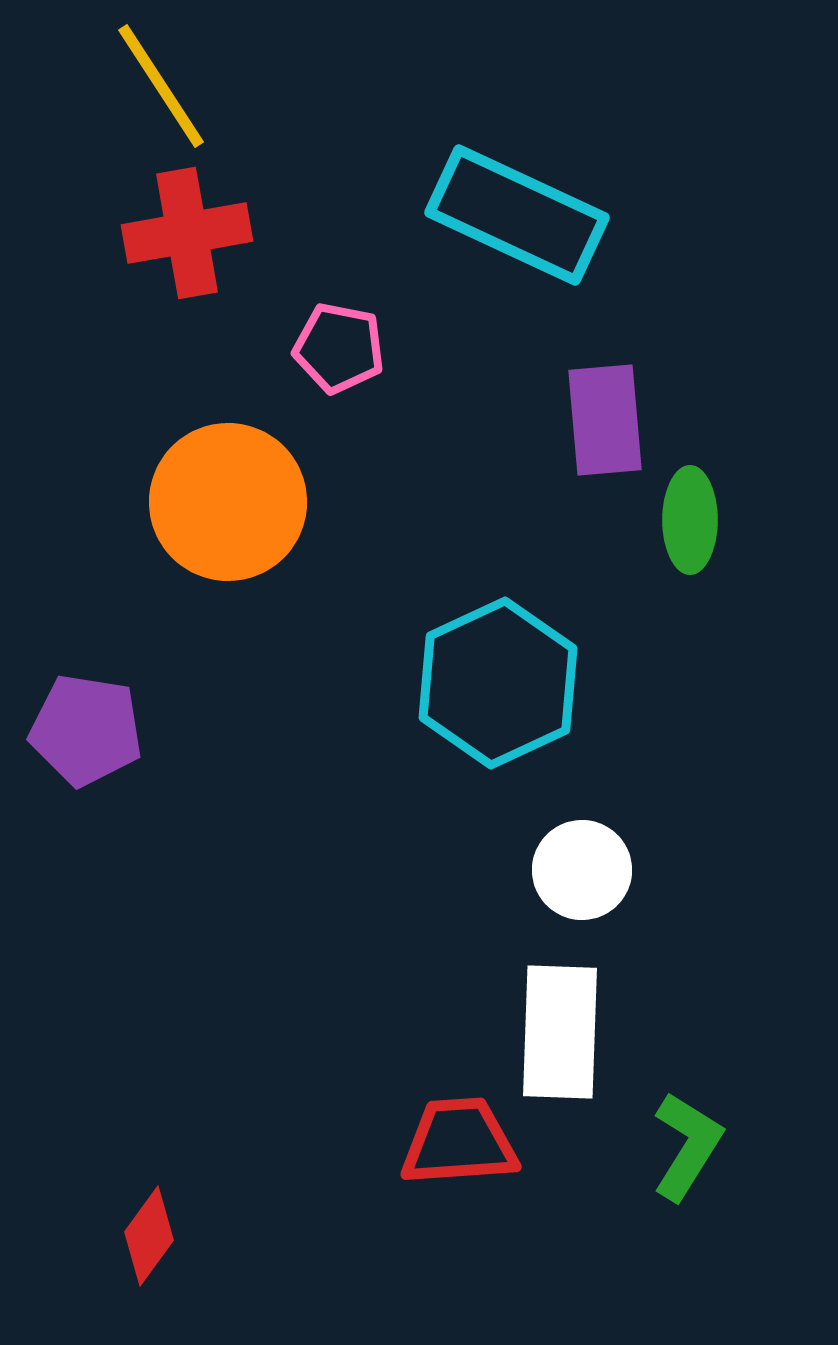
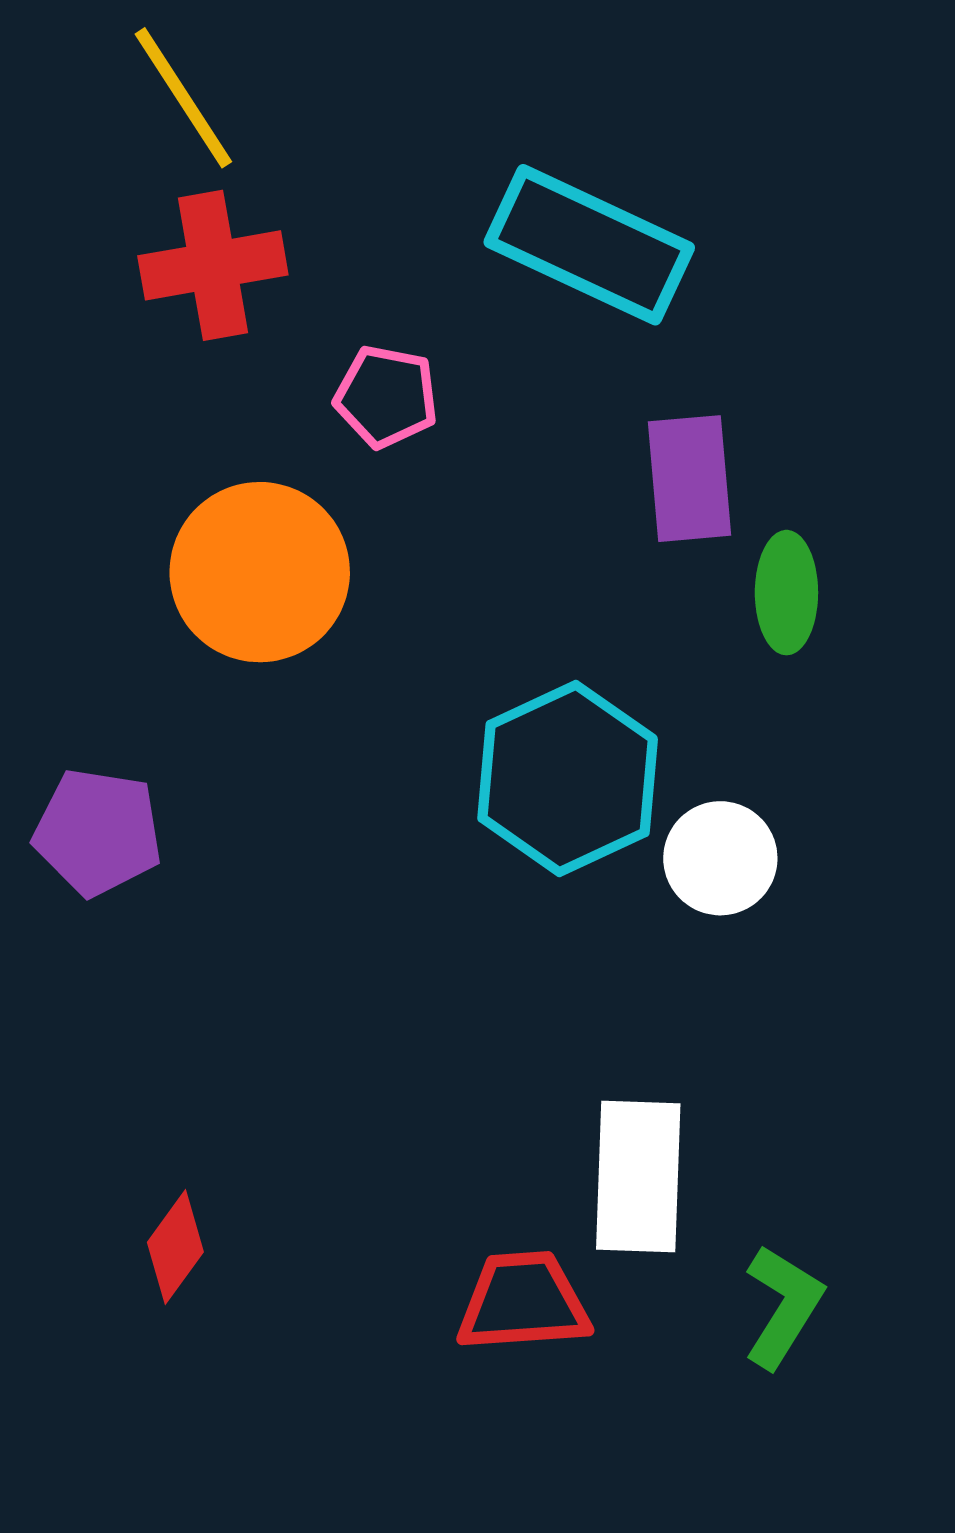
white circle: (582, 870) -> (720, 858), moved
red diamond: (149, 1236) -> (175, 1247), moved

